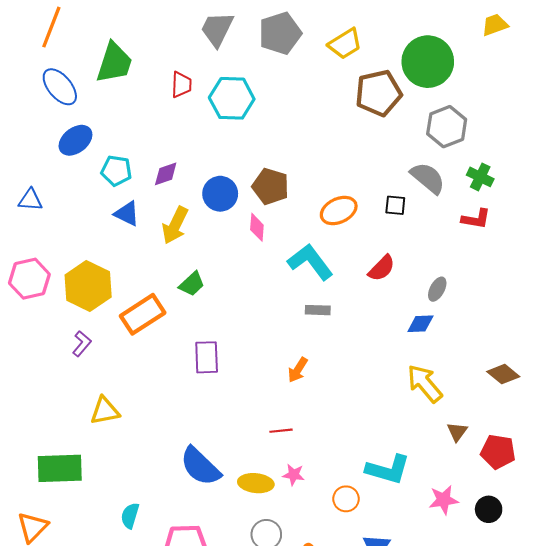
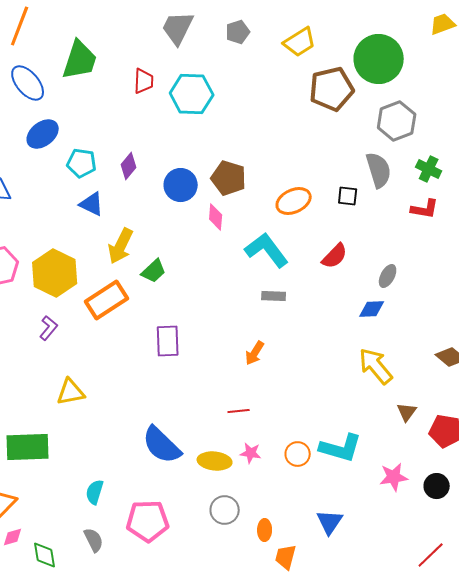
gray pentagon: (280, 33) -> (238, 32), size x0.6
purple diamond: (166, 174) -> (129, 166), turned -32
gray semicircle: (428, 178) -> (379, 170), turned 33
yellow arrow: (175, 225) -> (121, 246), moved
orange circle: (346, 499) -> (298, 454), moved

